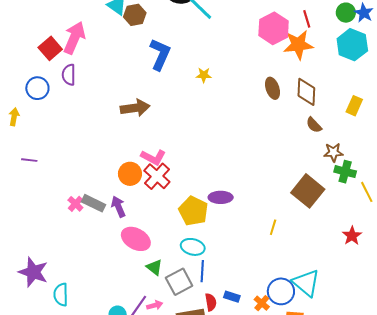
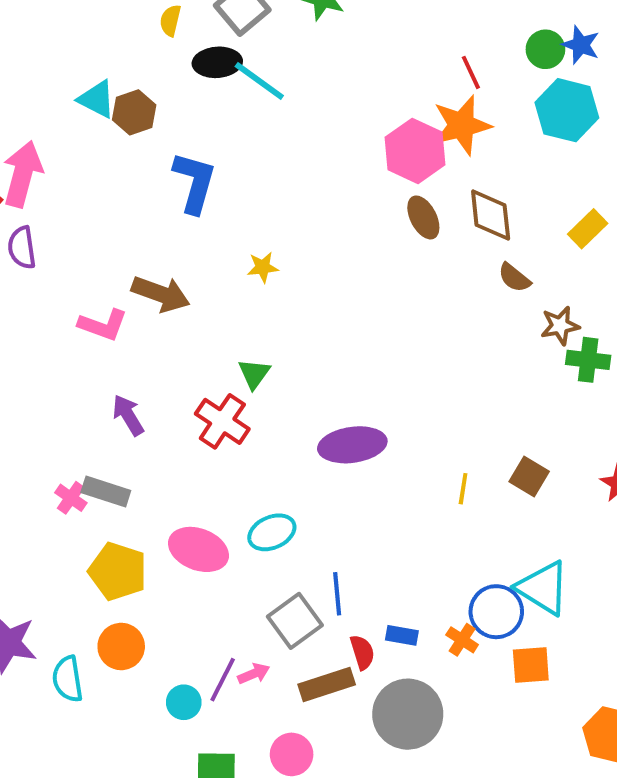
pink hexagon: (274, 28) -> (415, 151), moved
yellow star: (204, 75) -> (263, 267), moved
yellow rectangle: (354, 106) -> (588, 229), turned 30
brown arrow: (135, 108) -> (161, 294), turned 36
pink L-shape: (153, 157) -> (103, 325), moved
orange circle: (130, 174) -> (121, 646), moved
brown square: (308, 191) -> (529, 476), moved, size x0.6
purple ellipse: (221, 197) -> (352, 445), size x1.4
purple arrow: (118, 207) -> (128, 415), moved
yellow pentagon: (193, 211) -> (118, 571), moved
cyan ellipse: (193, 247) -> (272, 532), moved, turned -30
green triangle: (154, 267) -> (254, 374), moved, turned 36

